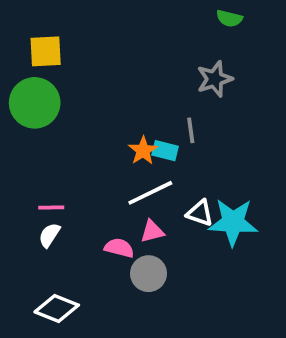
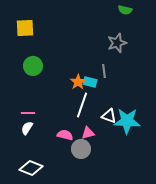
green circle: (35, 103) -> (33, 66), moved, size x0.7
white line: (150, 193) -> (82, 105), turned -45
pink triangle: (152, 231) -> (88, 133), moved

